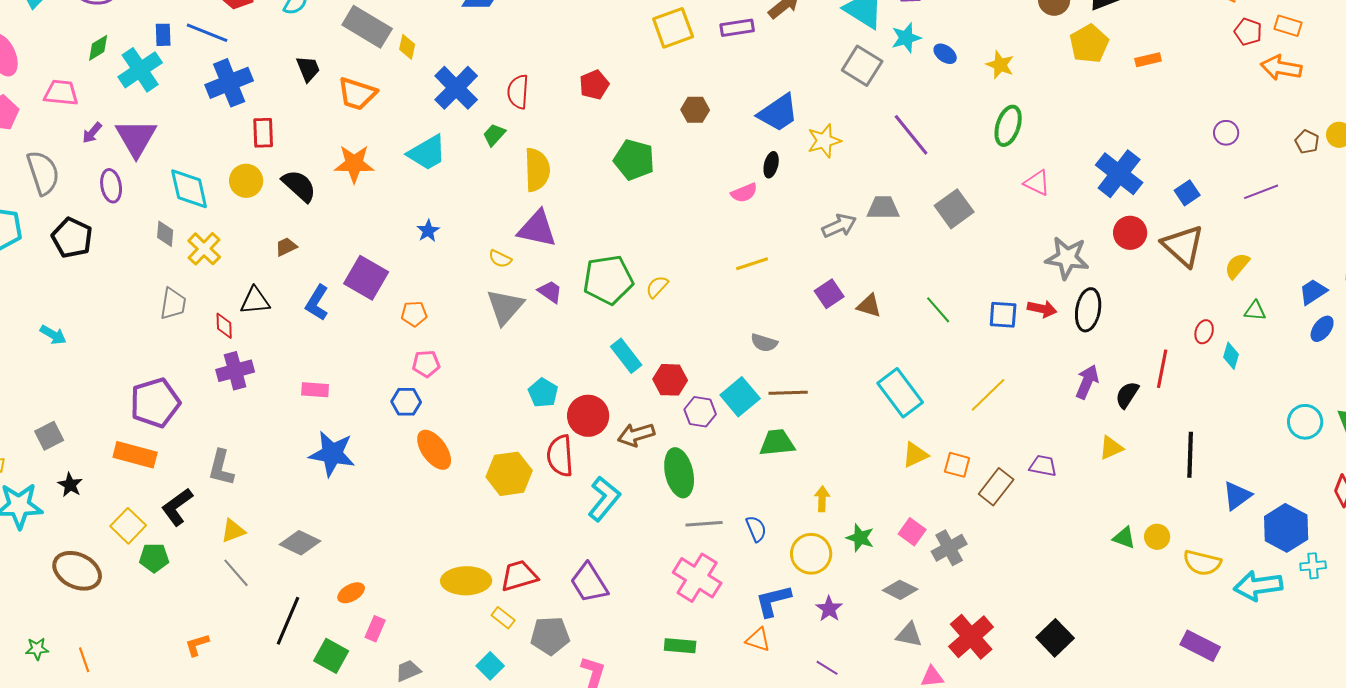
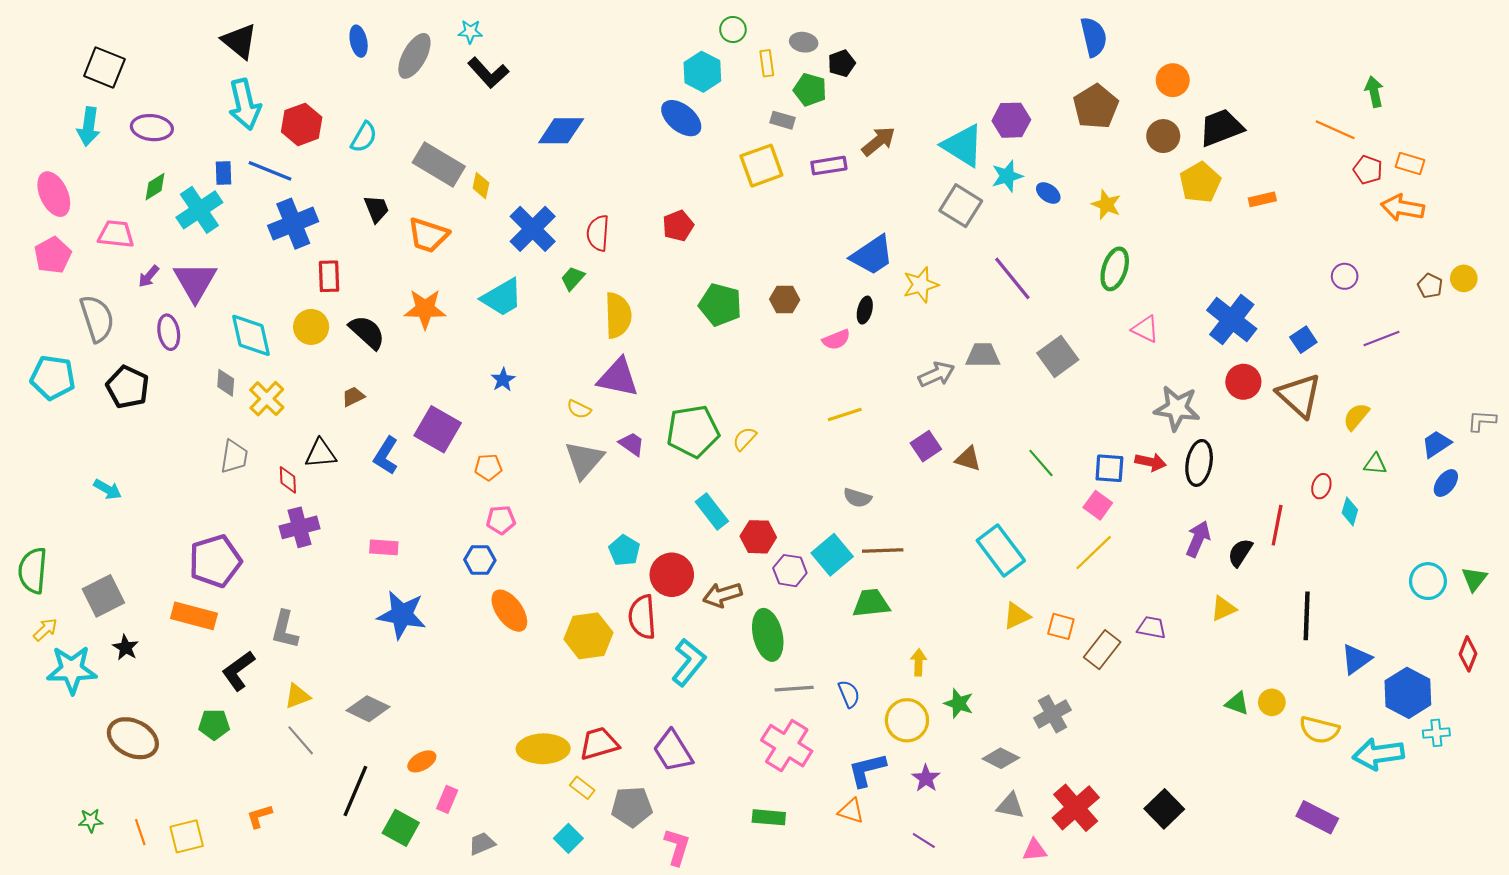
brown hexagon: (695, 110) -> (785, 300), moved
gray square: (49, 436) -> (103, 596), size x1.4
yellow square: (128, 526) -> (187, 836), moved, turned 32
pink square: (912, 532) -> (1098, 505), moved

